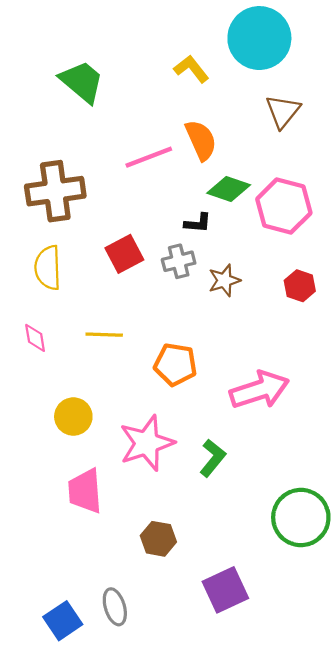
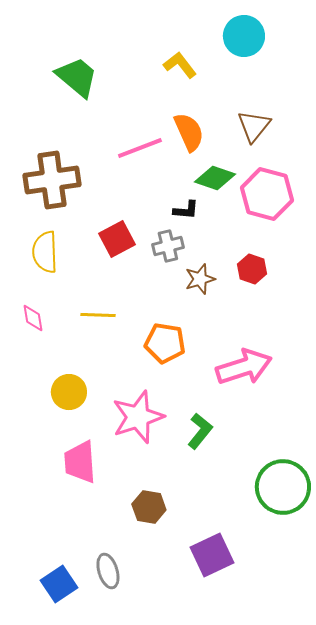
cyan circle: (259, 38) -> (244, 36), size x0.7
brown triangle: (283, 111) -> (254, 126), moved
brown star: (224, 280) -> (200, 279), moved
red hexagon: (300, 286) -> (252, 269), moved

